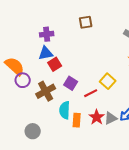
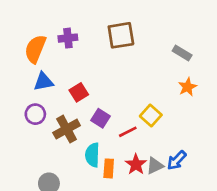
brown square: (86, 22) -> (121, 35), size x1.5
purple cross: (47, 34) -> (68, 38), moved
blue triangle: (46, 53) -> (43, 82), moved
orange semicircle: (15, 66) -> (35, 49), moved, turned -110

